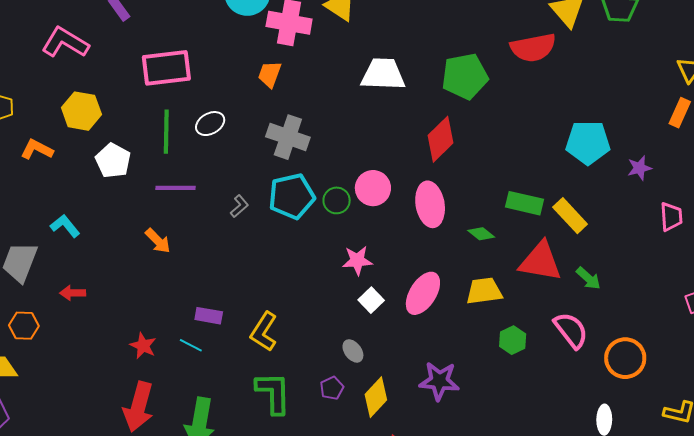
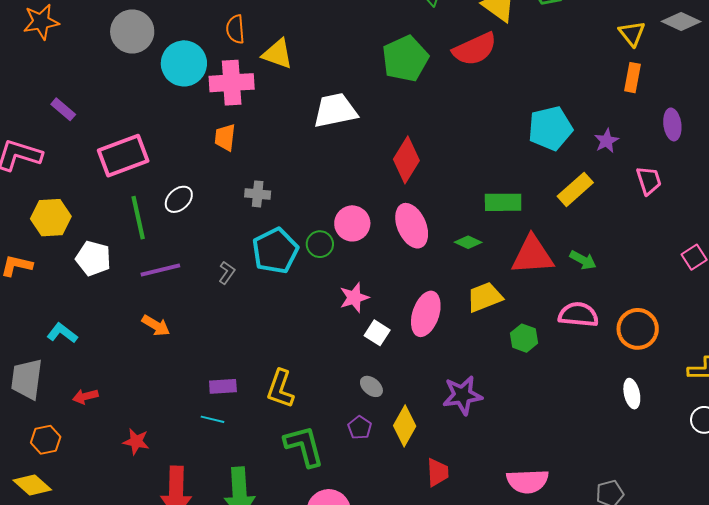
green pentagon: (465, 76) -> (405, 59), moved
gray cross: (288, 137) -> (258, 194), size x0.6
yellow rectangle: (570, 216) -> (575, 189), moved, turned -75
pink semicircle: (571, 330) -> (578, 315), turned -33
red star: (143, 346) -> (136, 442), moved

